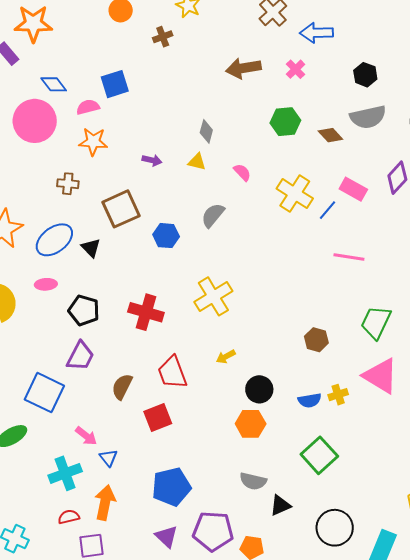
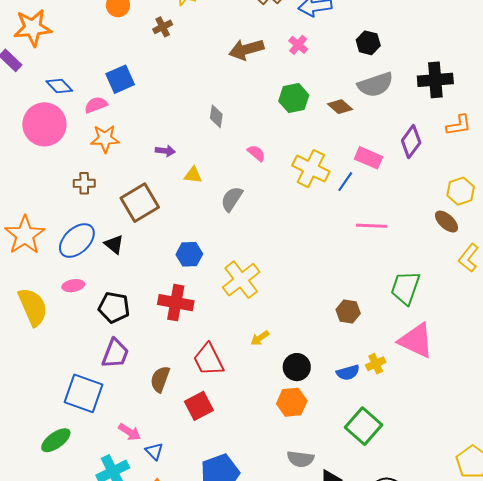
yellow triangle: (197, 162) -> (193, 175), moved
blue hexagon: (166, 236) -> (189, 254), moved

